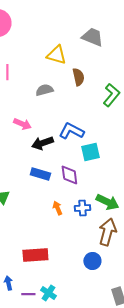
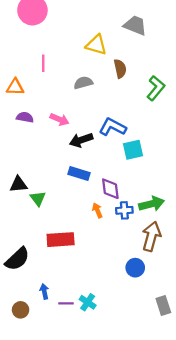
purple diamond: (69, 175) -> (110, 189), moved
green arrow: (107, 202) -> (151, 204), turned -40
red rectangle: (35, 255) -> (61, 240), moved

